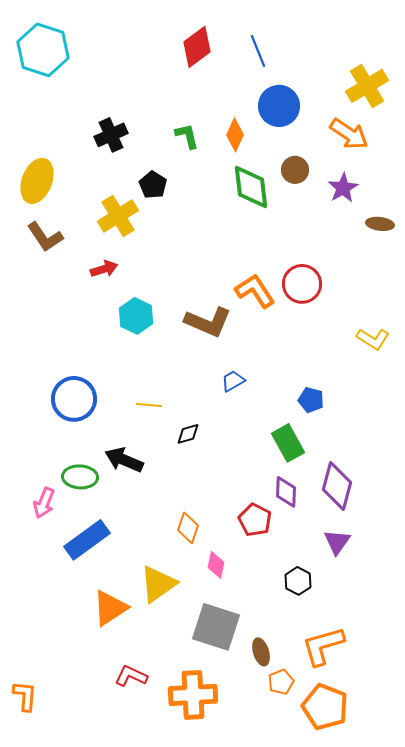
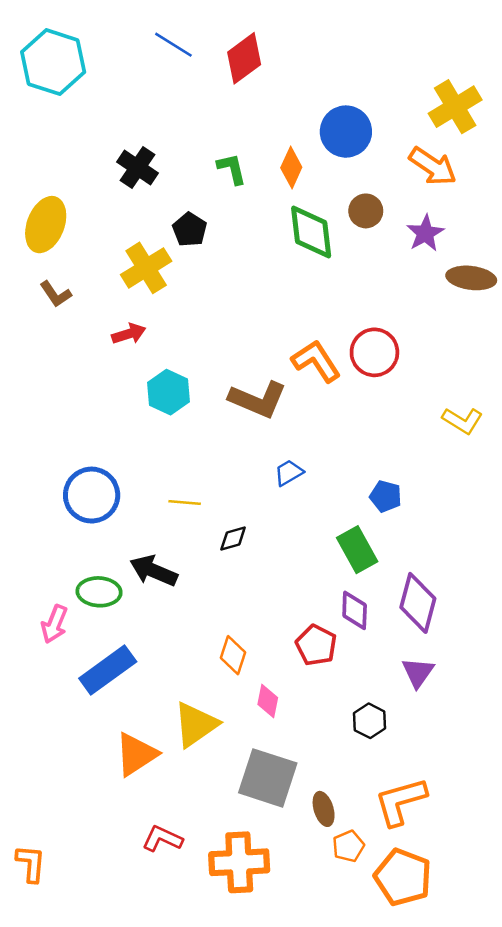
blue line: (258, 51) -> (173, 45), moved, turned -36
black cross: (111, 135) -> (137, 167), turned -32
brown ellipse: (380, 224) -> (471, 278), size x1.4
brown L-shape: (45, 237) -> (56, 294), size x0.7

